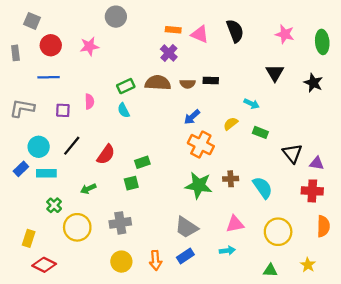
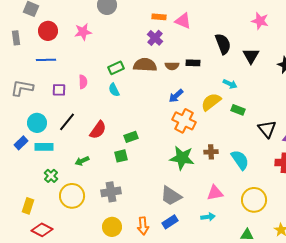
black semicircle: (235, 31) -> (223, 44), moved
yellow semicircle: (231, 124) -> (211, 102), size x1.5

